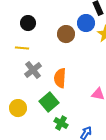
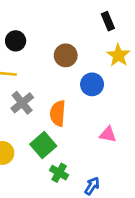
blue circle: (86, 23) -> (92, 84), moved

